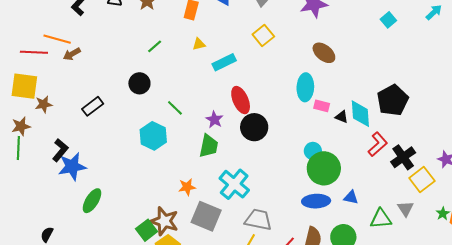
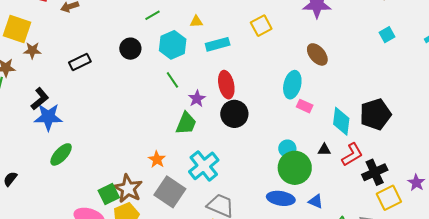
green line: (175, 108) -> (172, 80), moved
black triangle: (342, 117) -> (324, 150), moved, turned -32
cyan hexagon: (153, 136) -> (173, 45), moved
orange star: (187, 187) -> (157, 159), turned 30

